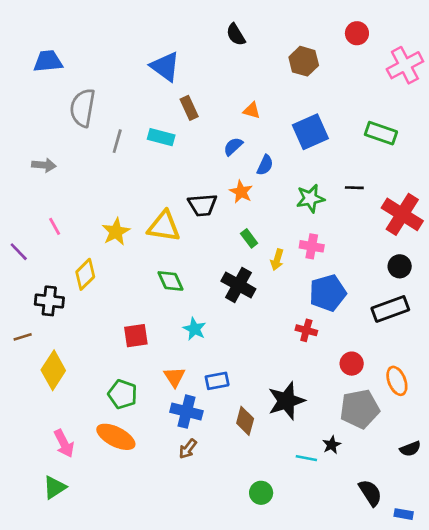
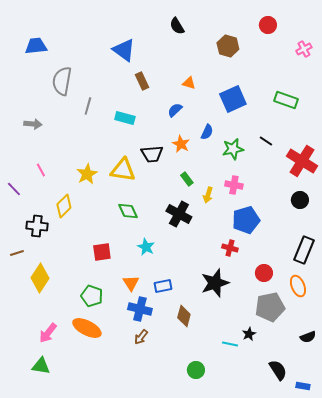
pink cross: (405, 65) -> (304, 49), size x0.6
cyan rectangle: (161, 137) -> (125, 118), moved
blue semicircle: (265, 165) -> (207, 132), moved
black line: (354, 188) -> (266, 141), turned 32
black rectangle: (390, 309) -> (304, 250), moved, turned -48
black star: (286, 401) -> (215, 283), moved
pink arrow: (64, 443) -> (48, 333), turned 65
green triangle: (55, 487) -> (41, 366), turned 42

